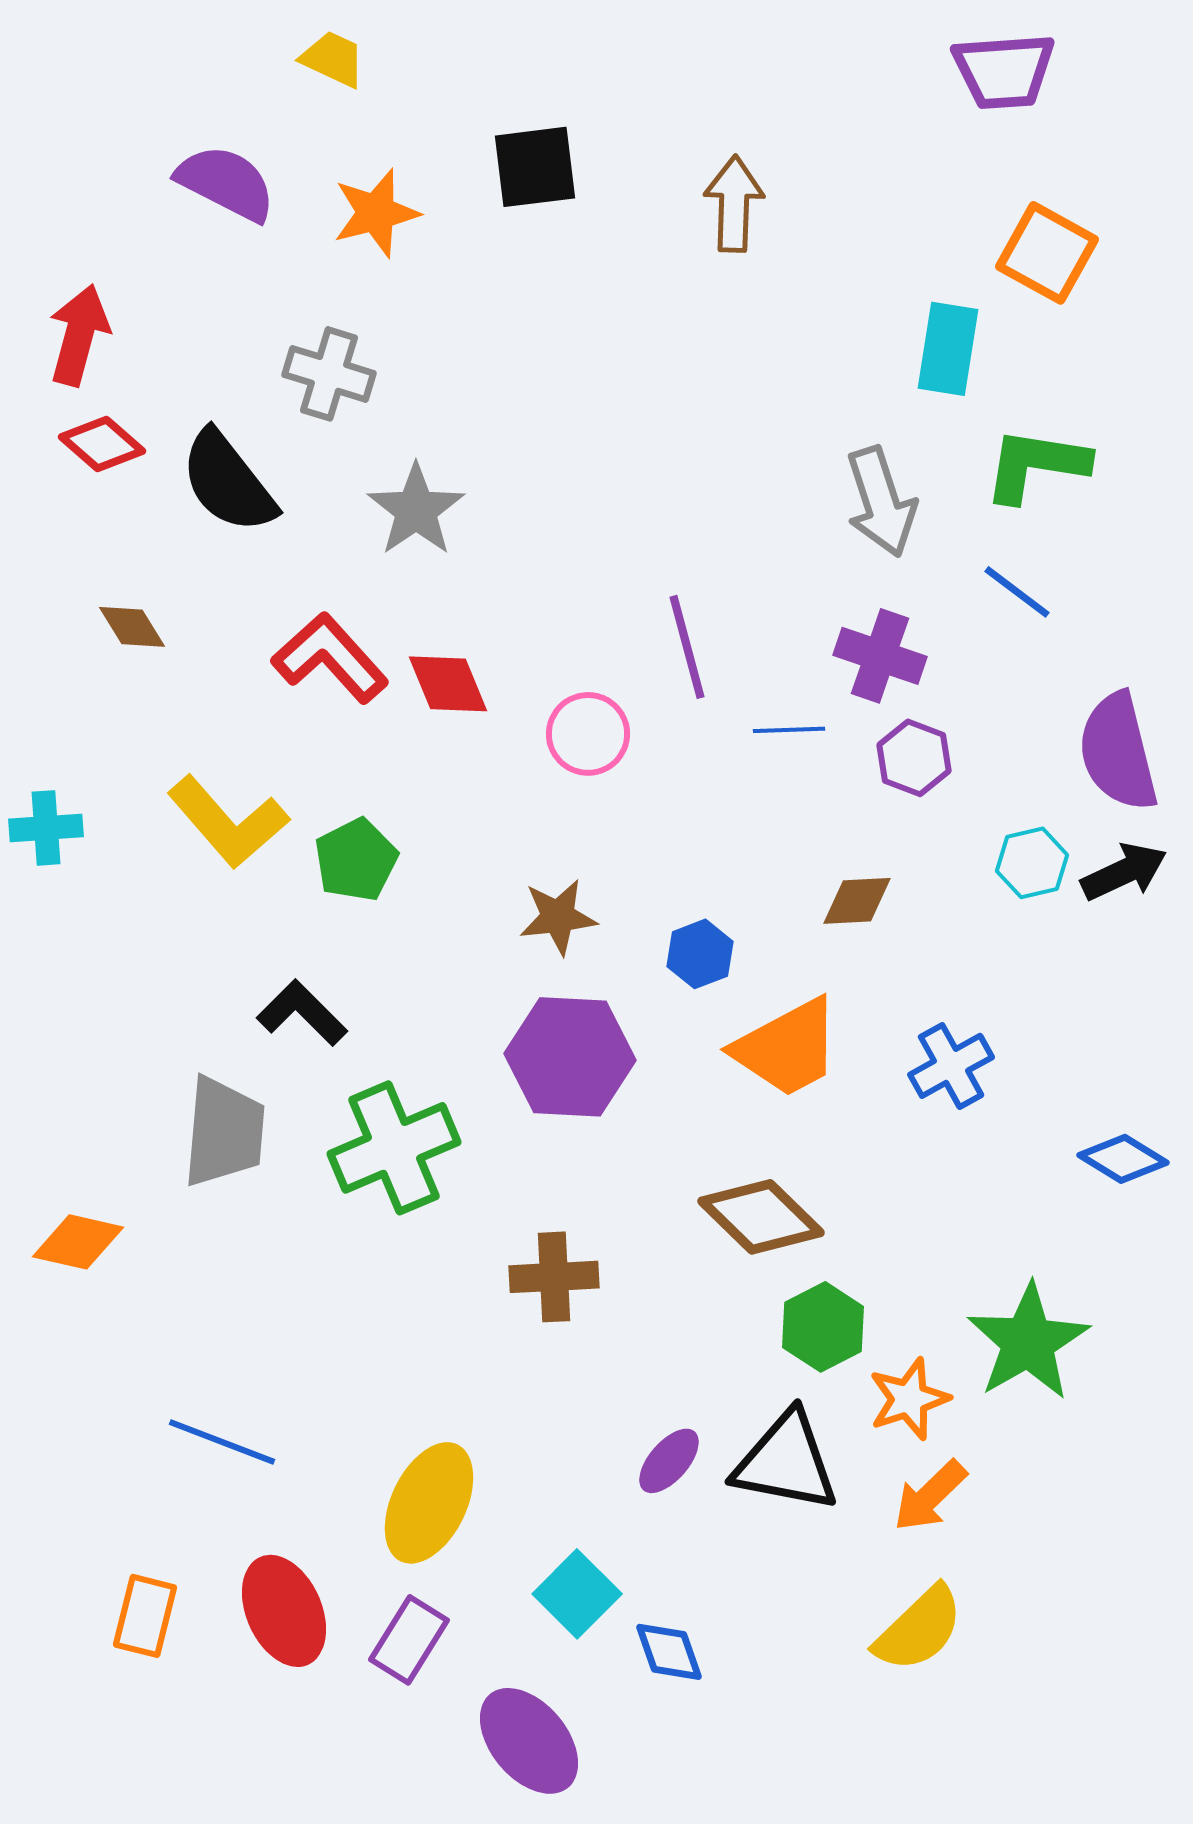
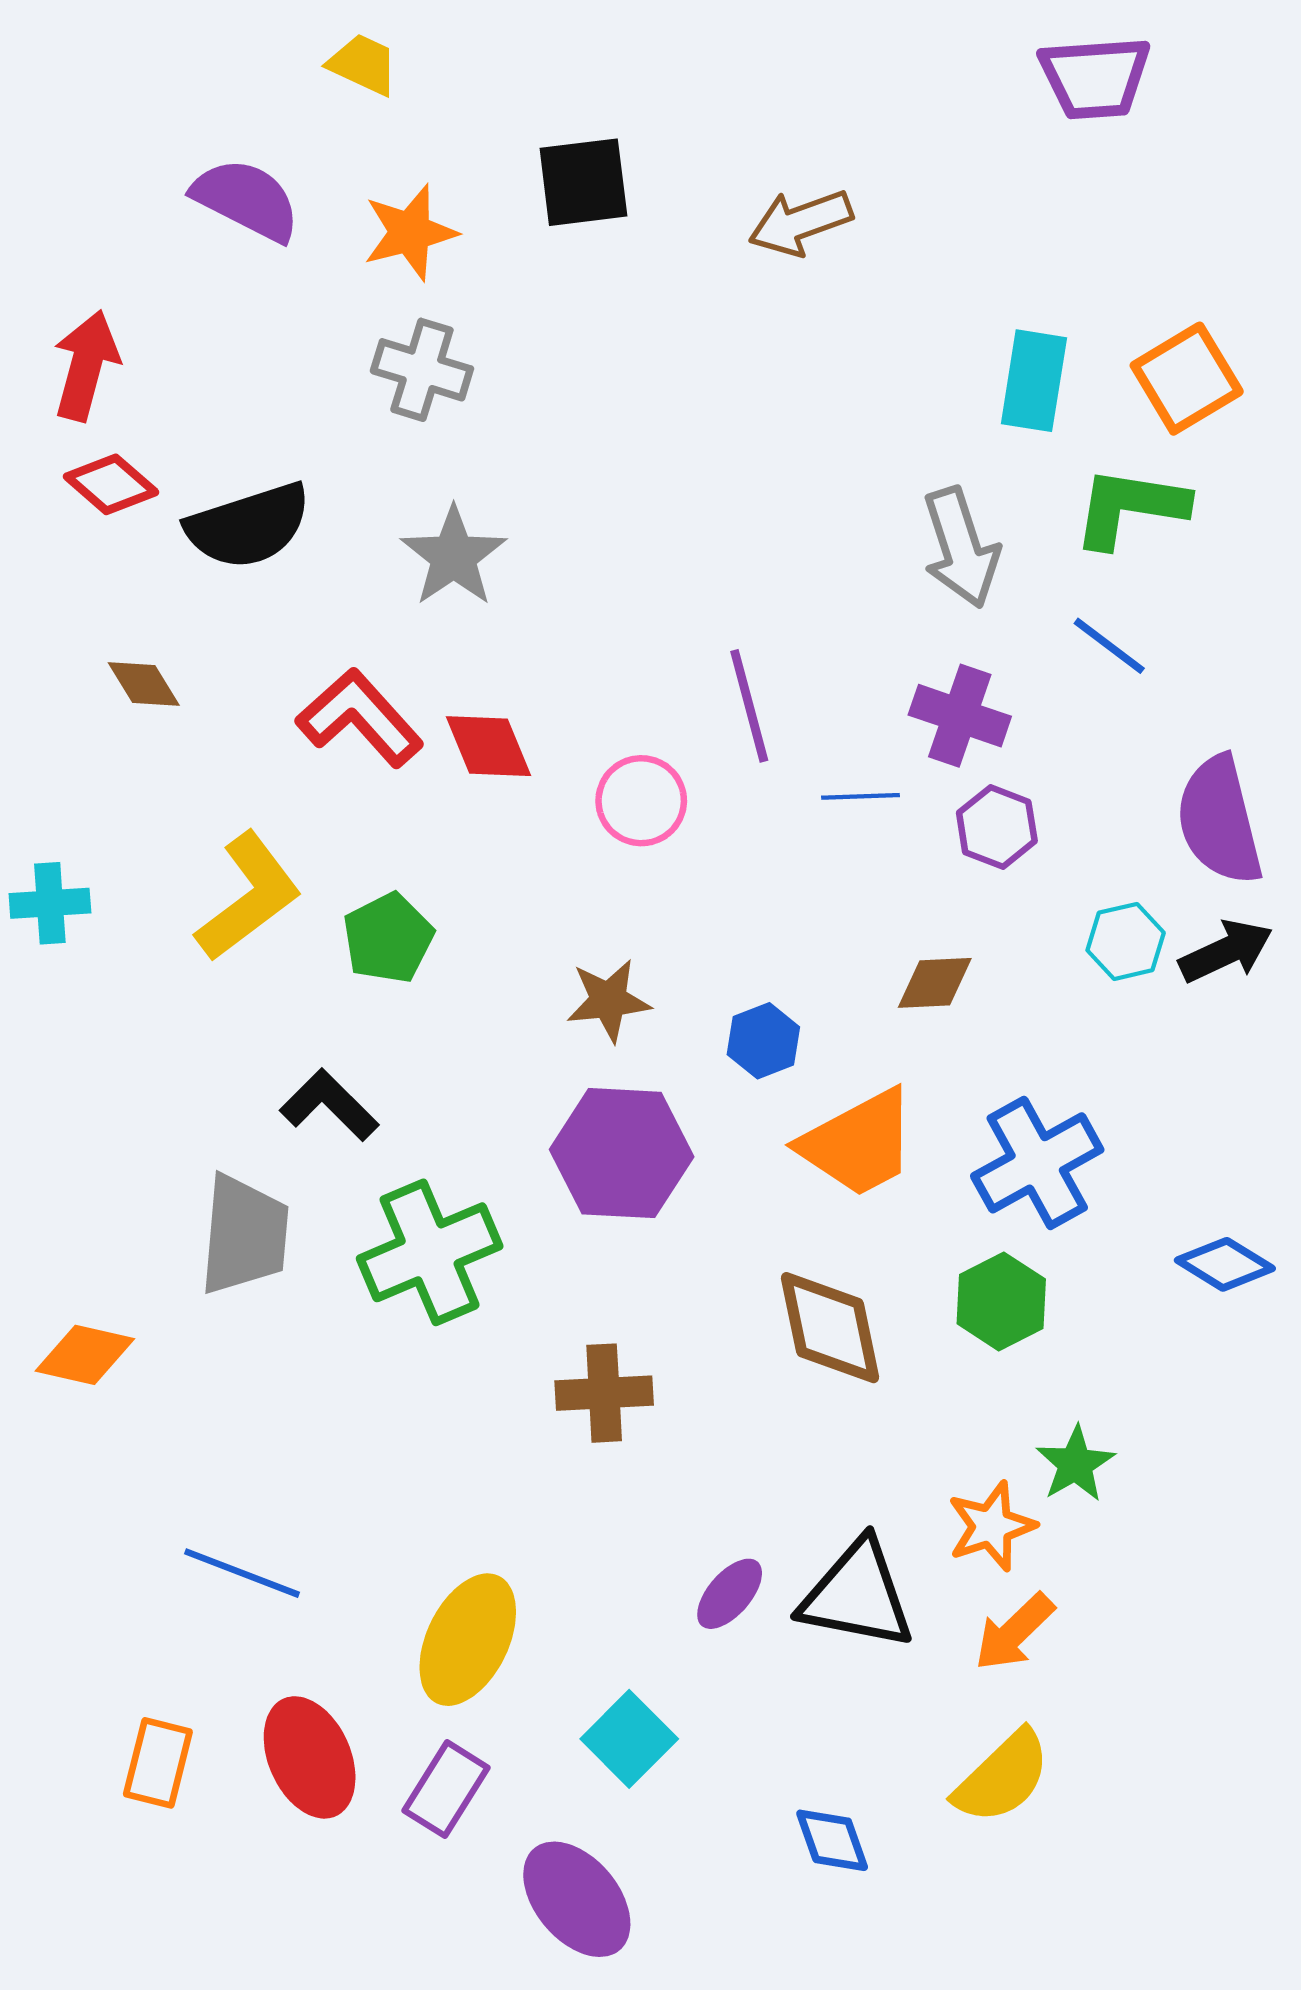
brown arrow: (734, 204) -> (800, 223), turned -112
orange square: (1047, 253) -> (1187, 379), moved, turned 30
gray cross: (329, 374) -> (422, 370), moved
black semicircle: (228, 482) -> (249, 526), turned -70
yellow L-shape: (228, 822) -> (249, 897), turned -86
blue cross: (951, 1066) -> (1037, 1163), size x1.4
brown diamond: (761, 1217) -> (830, 1328), turned 34
green hexagon: (823, 1327) -> (1001, 1301), moved
green star: (1028, 1342) -> (1075, 1464), moved, size x0.6
blue diamond: (669, 1652) -> (832, 1840), moved

